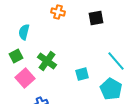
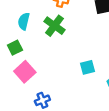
green cross: (47, 61) -> (54, 26), moved

